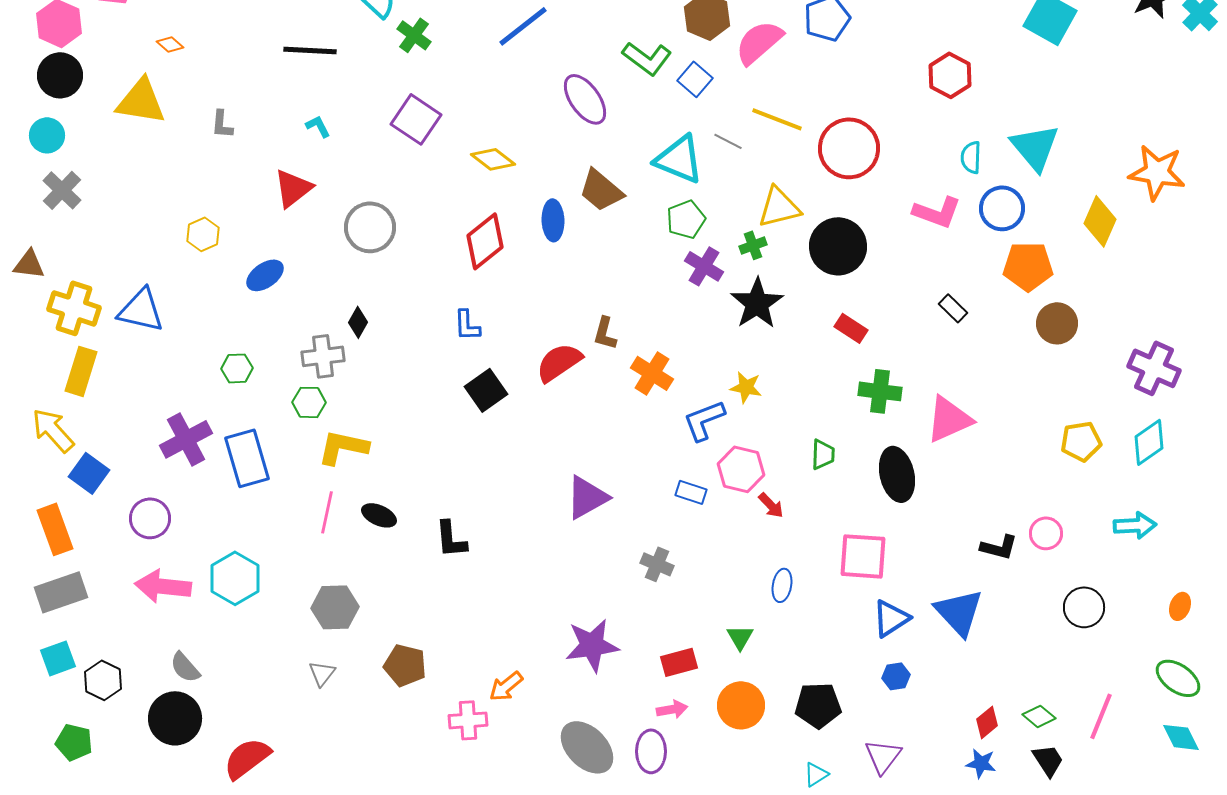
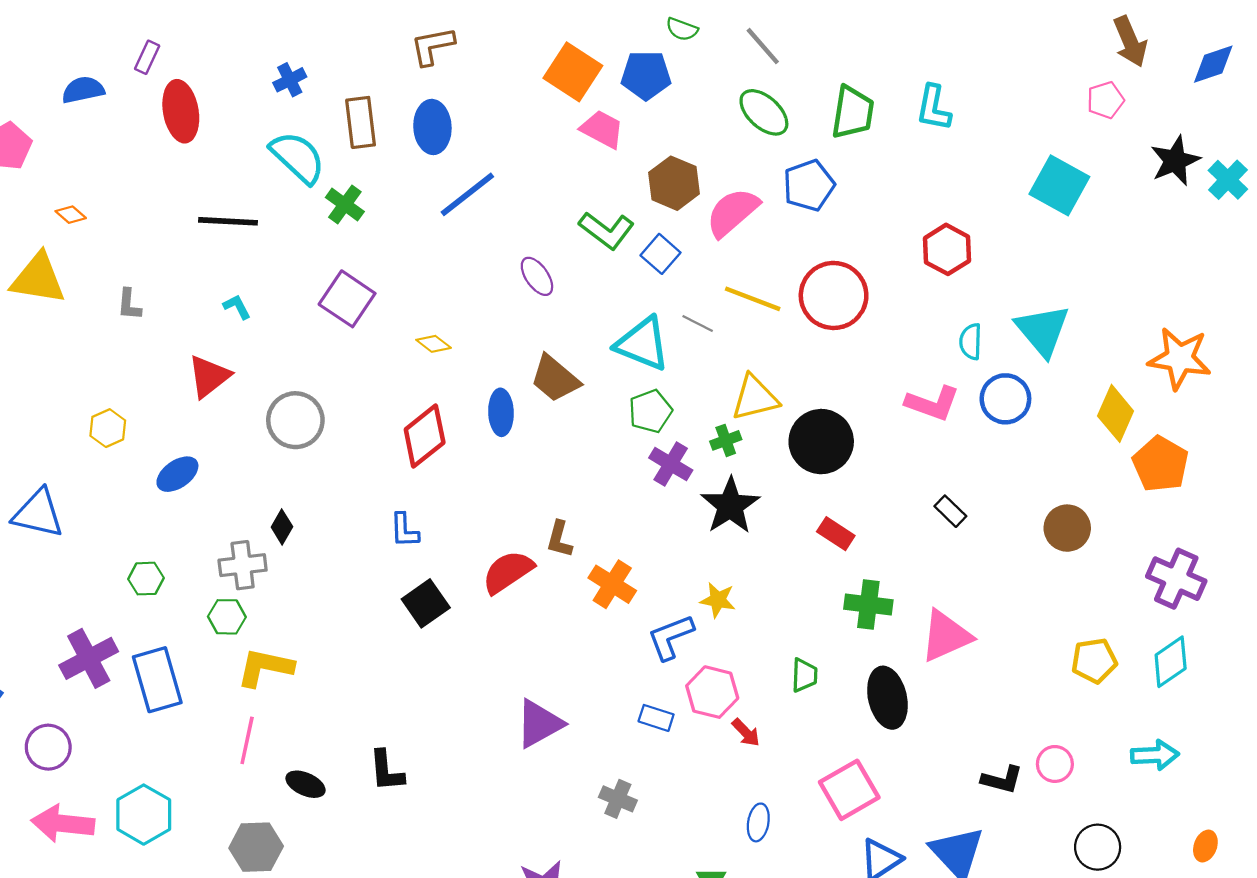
purple ellipse: (585, 99) -> (537, 276), size x0.7
red circle: (849, 148) -> (834, 295), moved
yellow diamond: (493, 159) -> (434, 344), size x0.7
orange pentagon: (1028, 266) -> (1160, 464), moved, turned 30
black ellipse: (379, 515) -> (306, 784), moved
pink square: (863, 556) -> (849, 790), turned -34

